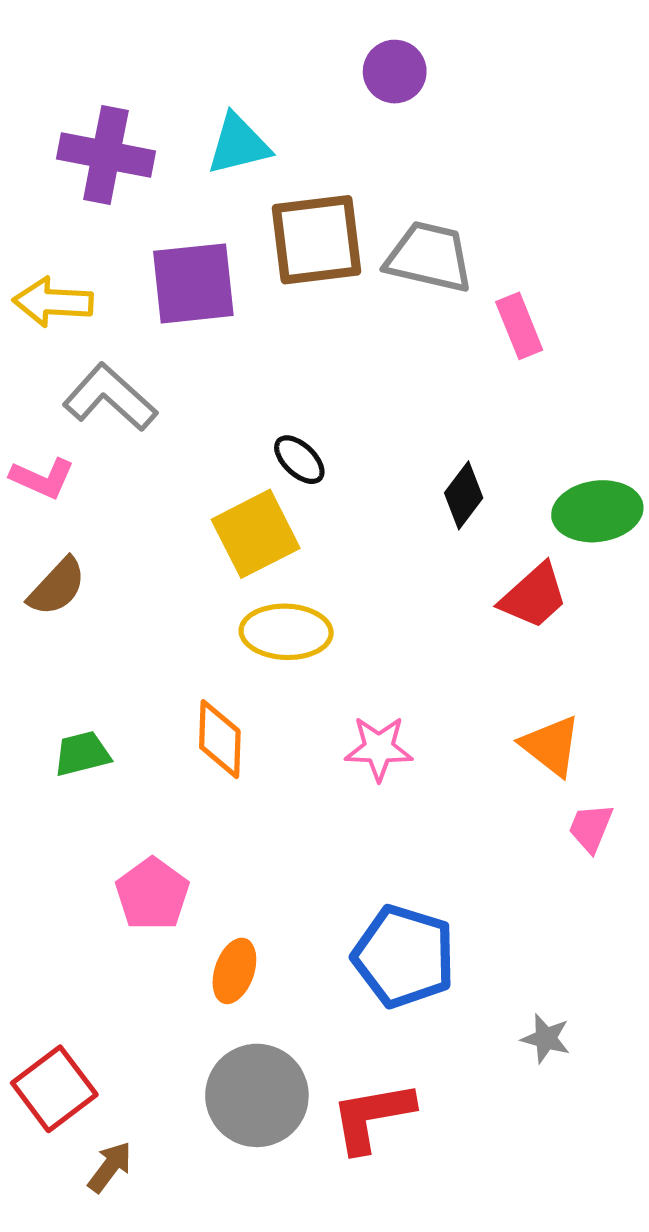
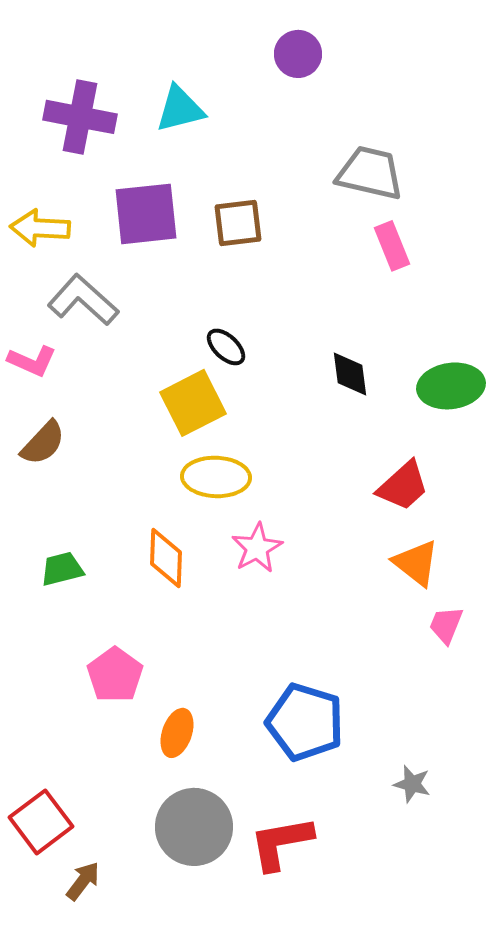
brown square: (317, 240) -> (238, 223), moved, size x0.7
gray trapezoid: (429, 257) -> (370, 173), moved
black diamond: (464, 495) -> (350, 374), turned -45
red trapezoid: (534, 596) -> (403, 486), moved
pink star: (379, 748) -> (257, 548), moved, turned -30

